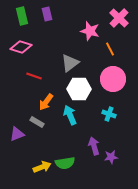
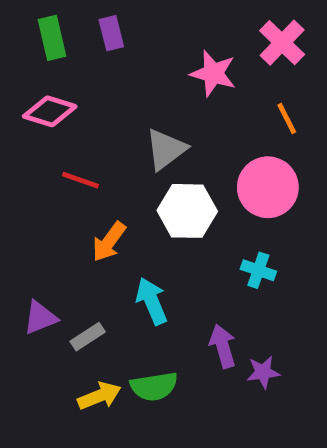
orange line: (110, 49) -> (287, 118), moved
cyan arrow: (70, 115) -> (152, 301), moved
gray rectangle: (37, 122) -> (88, 337), moved, turned -64

